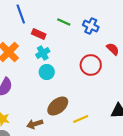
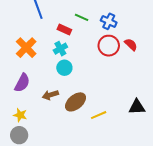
red rectangle: (39, 34) -> (64, 29), moved
red circle: (91, 65) -> (109, 46), moved
brown arrow: (35, 124) -> (50, 95), moved

